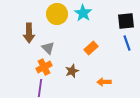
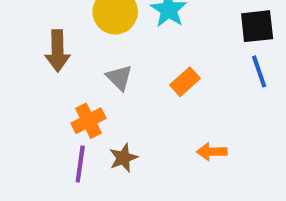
gray triangle: (48, 48) -> (119, 78), moved
brown star: (72, 71) -> (123, 158), moved

